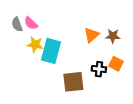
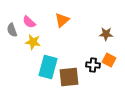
gray semicircle: (17, 24) -> (12, 30), moved
orange triangle: (92, 35) -> (62, 20), moved
cyan rectangle: (51, 51) -> (48, 67), moved

